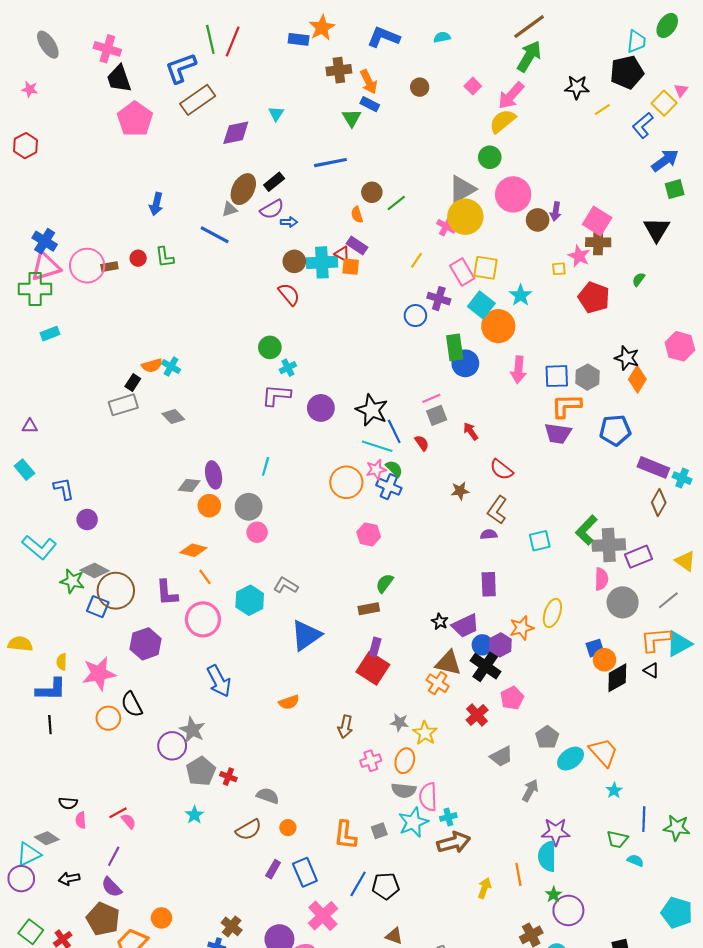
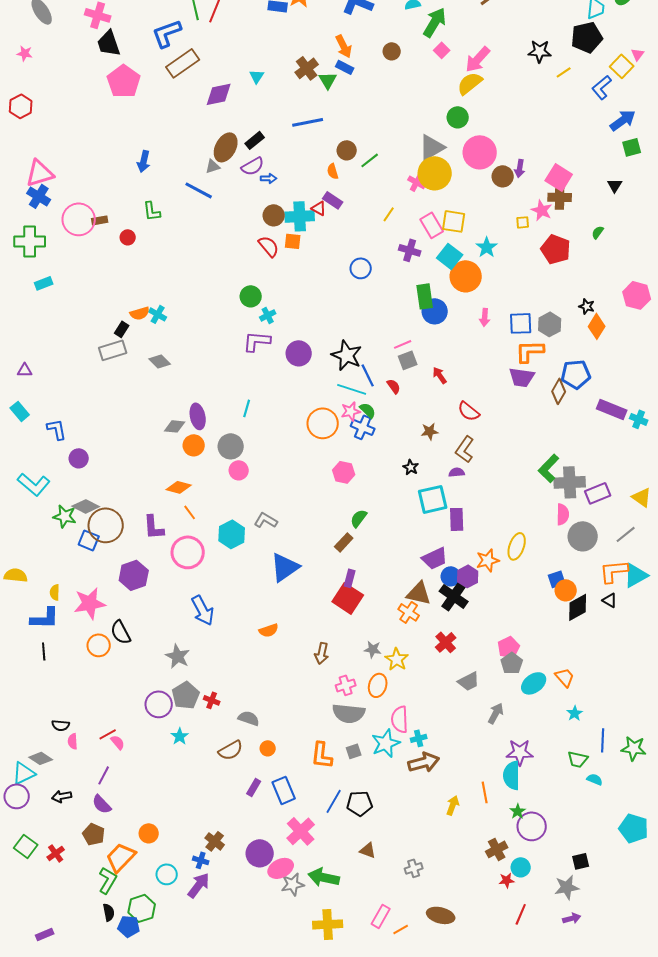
green arrow: (529, 56) -> (435, 22), moved
brown cross: (339, 70) -> (307, 68), moved, turned -30
black triangle: (657, 229) -> (615, 185), size x0.6
red circle: (138, 258) -> (128, 237), moved
pink triangle: (46, 267) -> (40, 173), moved
orange square: (351, 267) -> (293, 241), moved
blue circle: (415, 316) -> (361, 268), moved
black star: (627, 358) -> (587, 306), size x0.7
pink arrow: (518, 370) -> (485, 317), size x0.7
brown diamond: (659, 503) -> (559, 391), moved
cyan square: (540, 541) -> (433, 499), moved, size x1.4
brown rectangle: (369, 609) -> (344, 542), turned -36
black star: (440, 622) -> (411, 467), moved
pink pentagon: (512, 698) -> (509, 647), moved
purple circle: (172, 746) -> (159, 704), moved
orange trapezoid: (603, 752) -> (565, 677), size x0.7
gray semicircle: (404, 790) -> (349, 713), moved, size x1.4
brown pentagon: (103, 919) -> (94, 834), size x0.7

